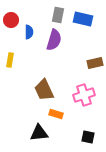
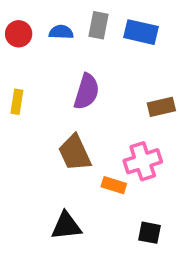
blue semicircle: (29, 32) -> (61, 32), moved, turned -88
purple semicircle: (54, 40) -> (87, 92), moved
orange rectangle: (56, 114) -> (114, 185), moved

